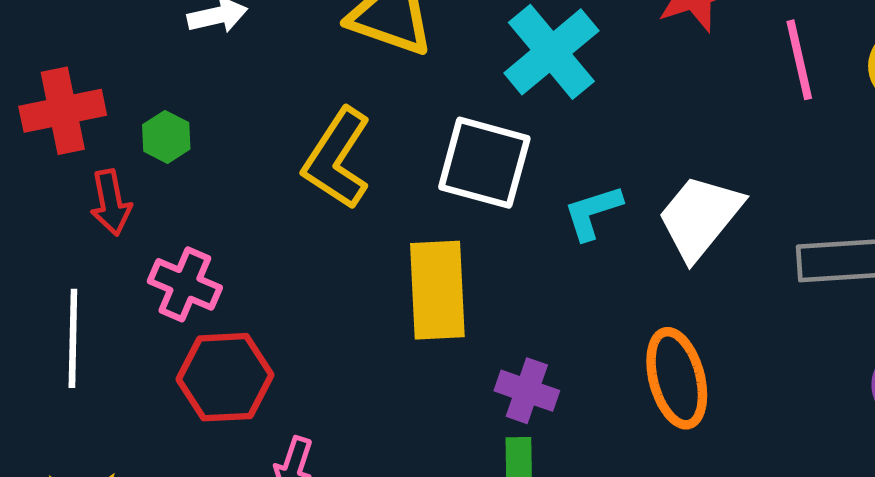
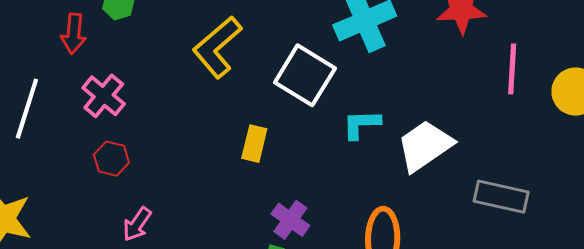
yellow rectangle: (437, 290) -> (254, 144), size x0.6
red hexagon: (225, 377) -> (111, 159), size x0.6

